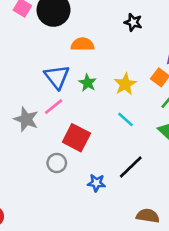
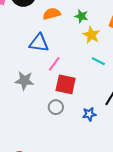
blue triangle: (57, 77) -> (39, 43), turned -30
green star: (88, 83) -> (81, 16), moved
pink line: (54, 107) -> (54, 64), moved

